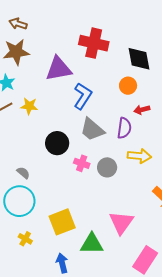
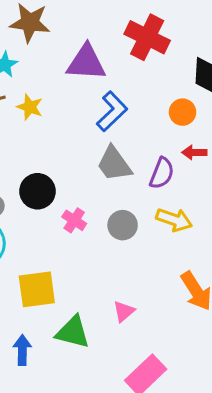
black circle: (57, 143) -> (37, 191), moved
pink cross: (82, 163) -> (74, 220), moved
pink triangle: (121, 223) -> (124, 311), size x0.6

